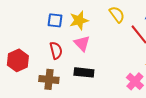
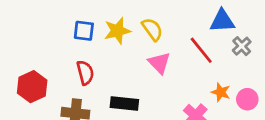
yellow semicircle: (117, 14) -> (152, 29), moved
pink triangle: (82, 43) -> (159, 63), moved

